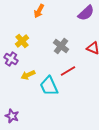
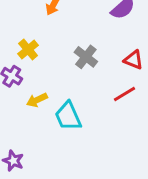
red line: (68, 71) -> (124, 94), moved

